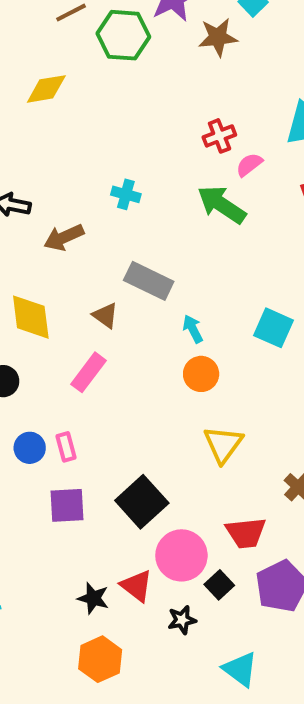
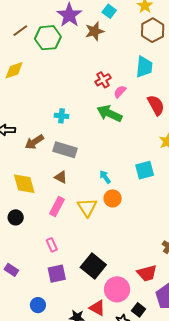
gray rectangle: (149, 281) -> (65, 150), moved
cyan square: (273, 328) -> (145, 170), turned -30
yellow triangle: (223, 444) -> (87, 207), moved
blue circle: (30, 448) -> (38, 305), moved
black square: (219, 585) -> (139, 310), moved

